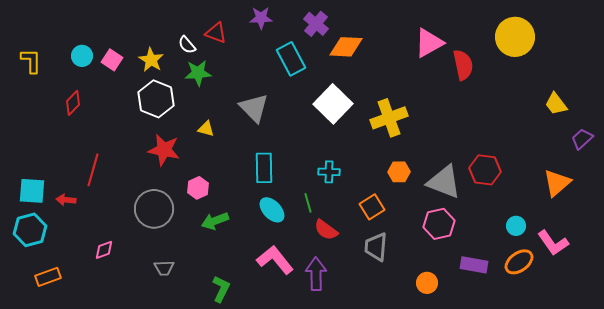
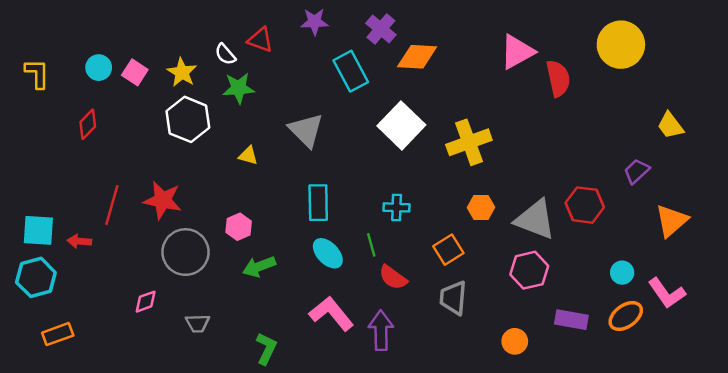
purple trapezoid: (582, 139) -> (637, 171), moved
red star: (164, 150) -> (163, 200), moved
pink diamond: (104, 250) -> (146, 302), moved

